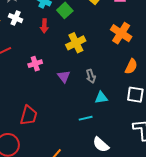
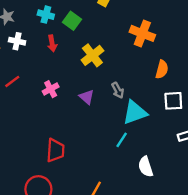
cyan triangle: (101, 98) -> (135, 112), size x1.6
cyan line: (86, 118) -> (122, 140), turned -32
white semicircle: (101, 145) -> (146, 167), turned 42

